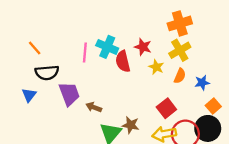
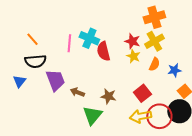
red star: (143, 47) -> (132, 41), moved
orange line: (35, 48) -> (32, 39), moved
brown star: (131, 125) -> (108, 96), moved

